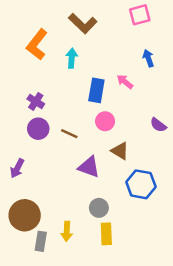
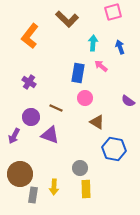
cyan arrow: (72, 58) -> (93, 43), moved
purple circle: (38, 129) -> (31, 117), moved
purple triangle: (89, 167) -> (50, 135), moved

